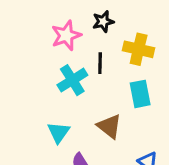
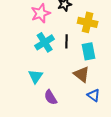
black line: (100, 63) -> (67, 41), moved
brown triangle: (109, 126) -> (82, 74), moved

